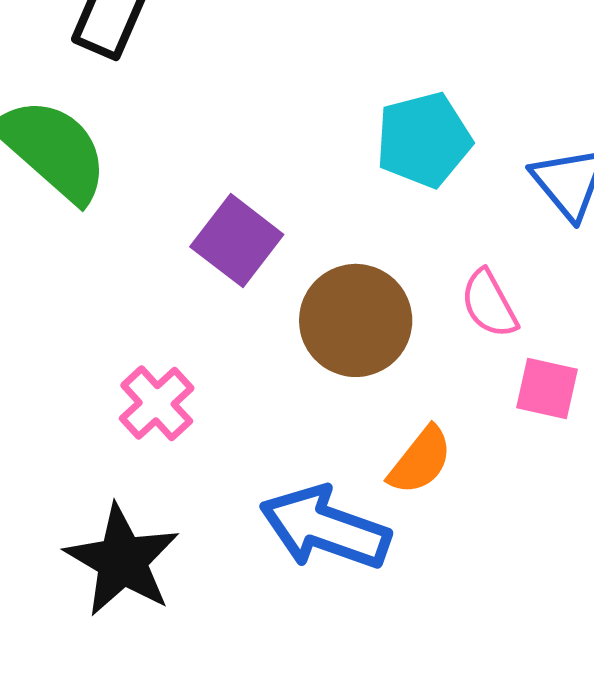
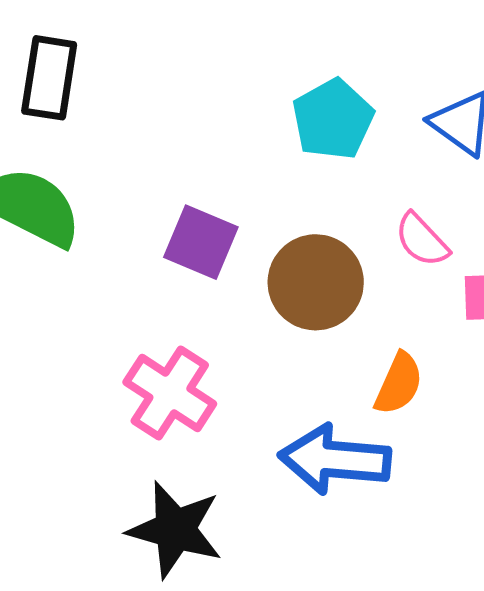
pink cross: (157, 403) -> (170, 393), size x1.4

